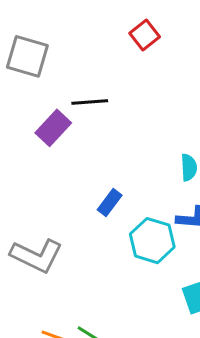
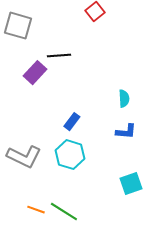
cyan hexagon: (152, 241) -> (70, 155), moved

